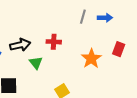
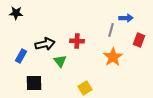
gray line: (83, 17) -> (111, 30), moved
red rectangle: (119, 49) -> (139, 40), moved

